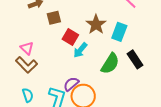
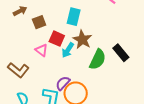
brown star: (96, 24) -> (82, 40), moved
cyan rectangle: (119, 32) -> (74, 17), moved
pink triangle: (27, 48) -> (41, 50), moved

